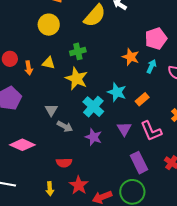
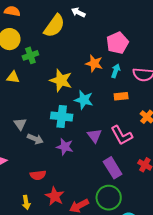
green cross: (78, 51) -> (30, 55), moved
yellow star: (77, 79) -> (61, 80), moved
orange rectangle: (142, 99) -> (121, 96), moved, turned 40
cyan cross: (93, 107) -> (62, 116), turned -30

